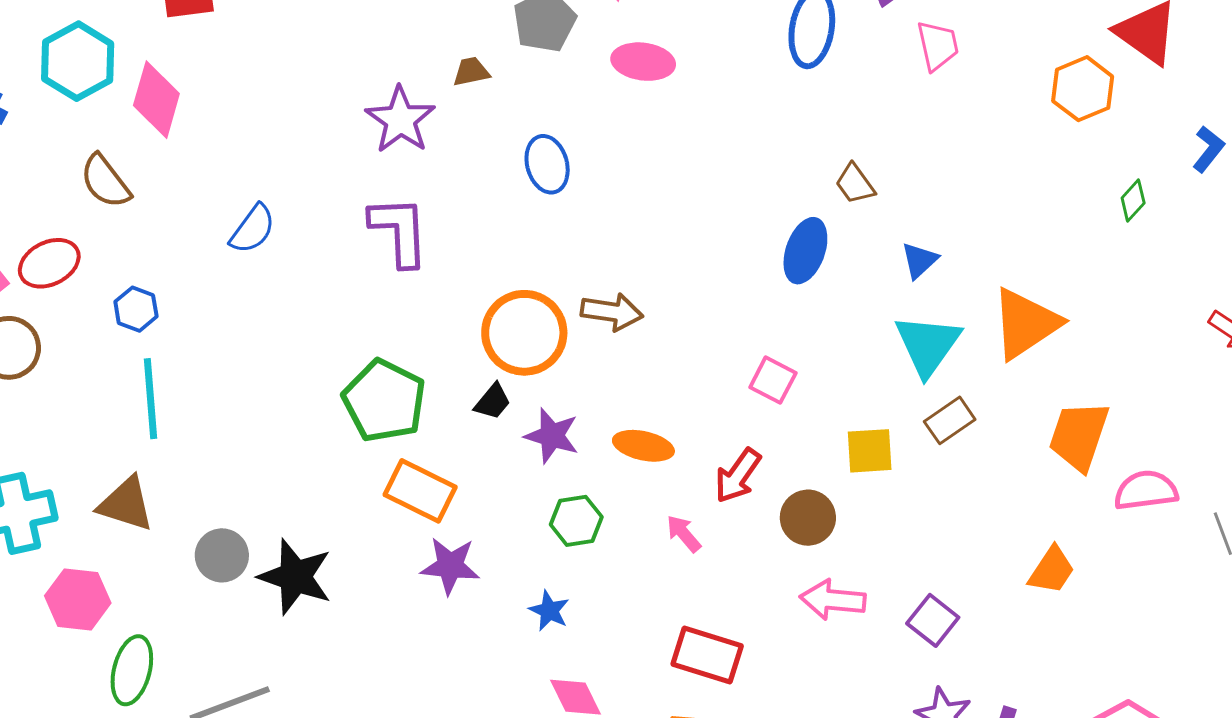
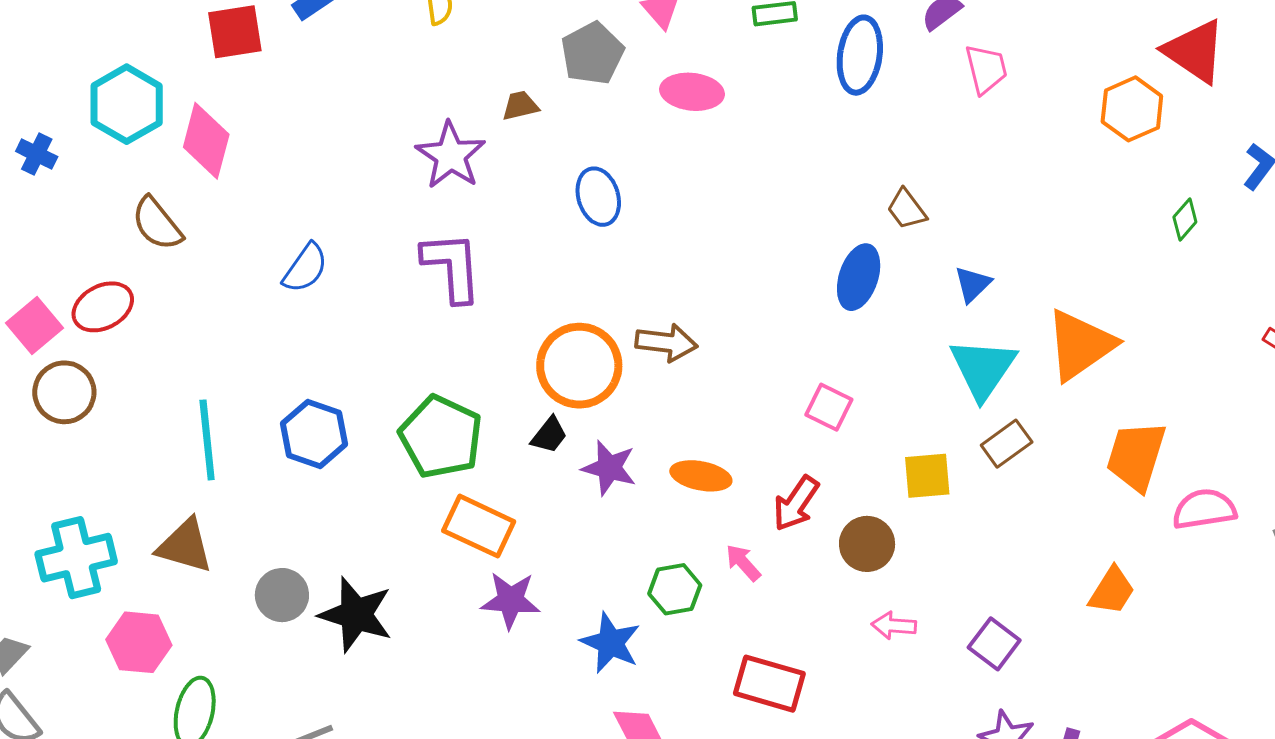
blue hexagon: (136, 309) -> (314, 434), moved, size x1.5
green hexagon: (576, 521) -> (675, 589), moved
pink arrow: (833, 600) -> (894, 626), size x0.7
blue star: (549, 611) -> (611, 643), size x1.5

